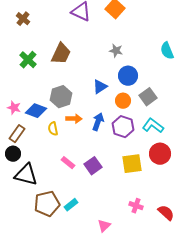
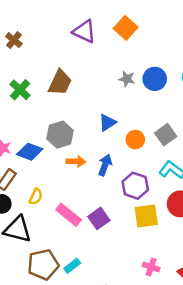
blue circle: (128, 76) -> (155, 79), moved
purple hexagon: (123, 127) -> (135, 186), moved
yellow semicircle: (53, 129) -> (36, 197), moved, turned -144
pink rectangle: (68, 163) -> (69, 215), size x1.5

